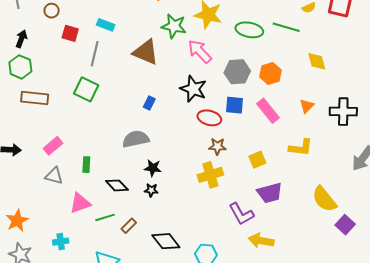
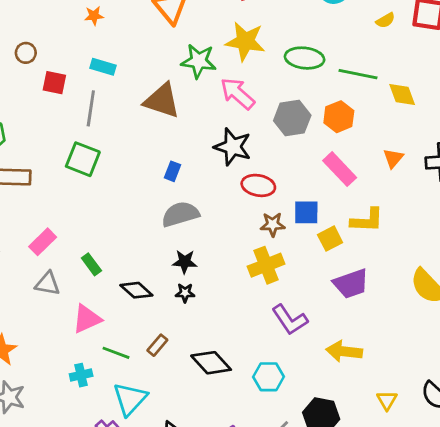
green line: (286, 27) -> (358, 74), moved
blue square: (235, 105) -> (306, 212), moved
gray semicircle: (136, 139) -> (180, 214), moved
yellow L-shape: (301, 148) -> (367, 220), moved
green rectangle: (86, 165) -> (91, 264), turned -35
purple L-shape: (241, 214) -> (290, 320), moved
green line: (105, 217) -> (116, 353), moved, turned 42
cyan cross: (61, 242) -> (81, 375), moved

